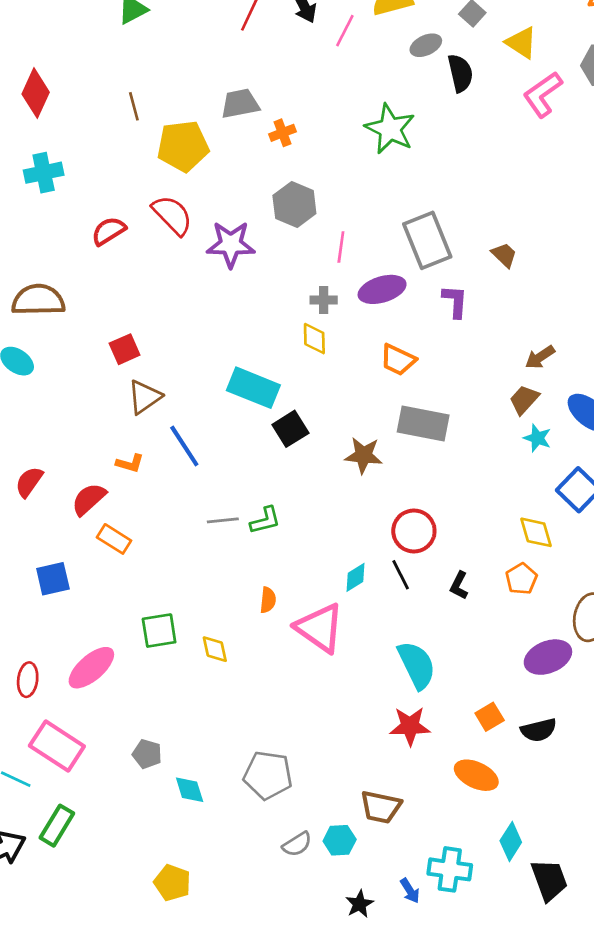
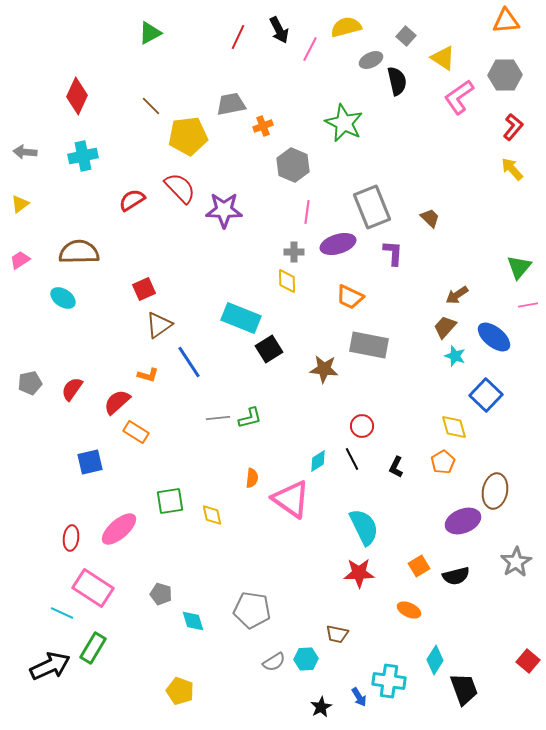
brown line: (134, 106) -> (151, 106), turned -30
gray hexagon: (294, 204) -> (293, 165), moved
red circle: (414, 531) -> (362, 426), size x0.7
orange ellipse: (476, 775) -> (409, 610), size x0.7
brown trapezoid: (381, 807) -> (337, 634), size x0.7

